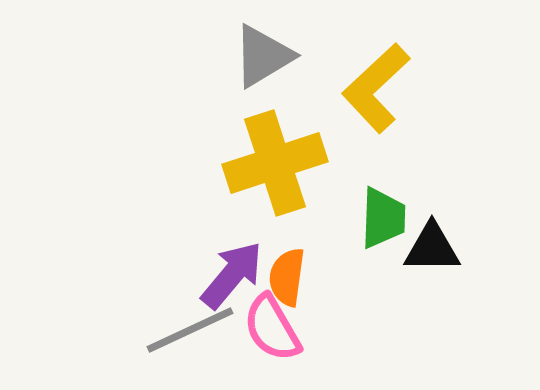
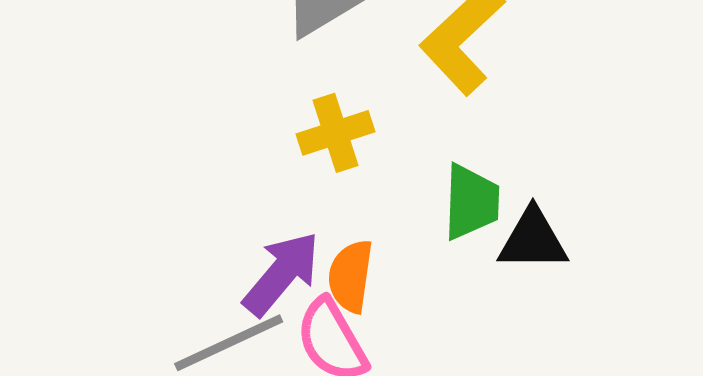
yellow cross: (275, 163) -> (335, 133), size x0.6

